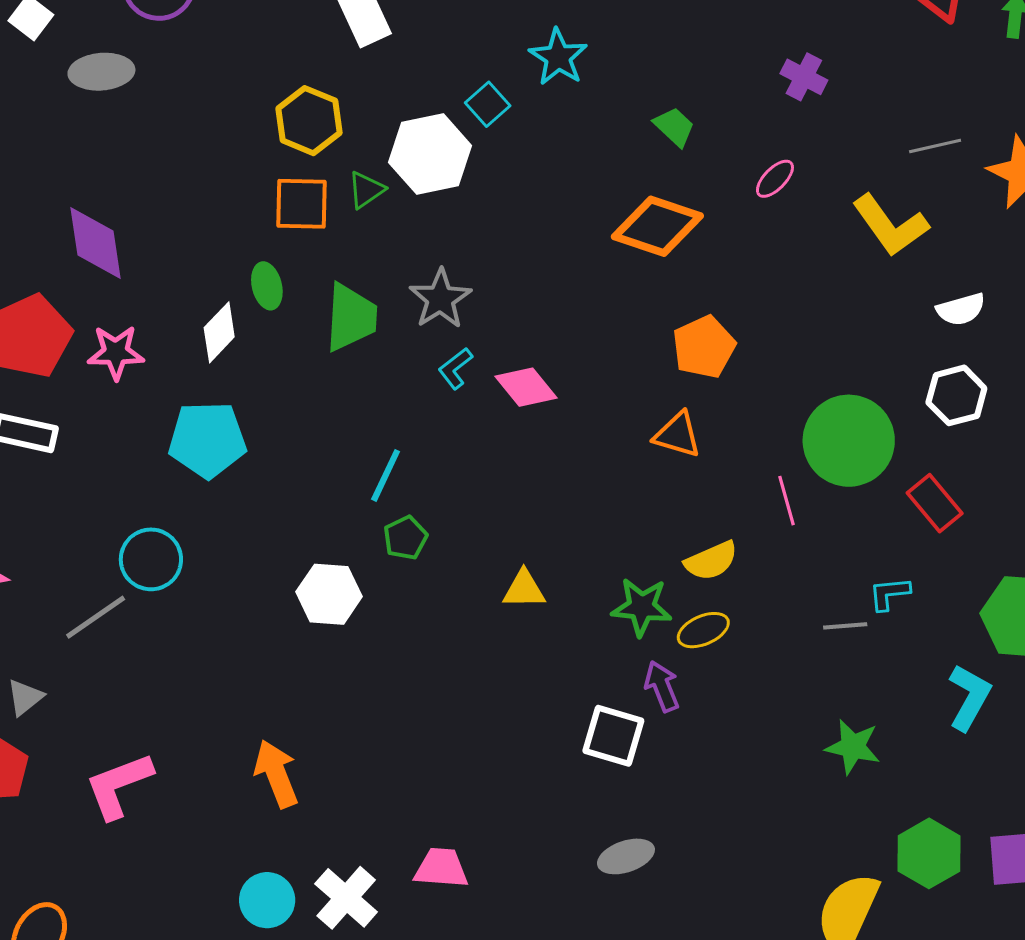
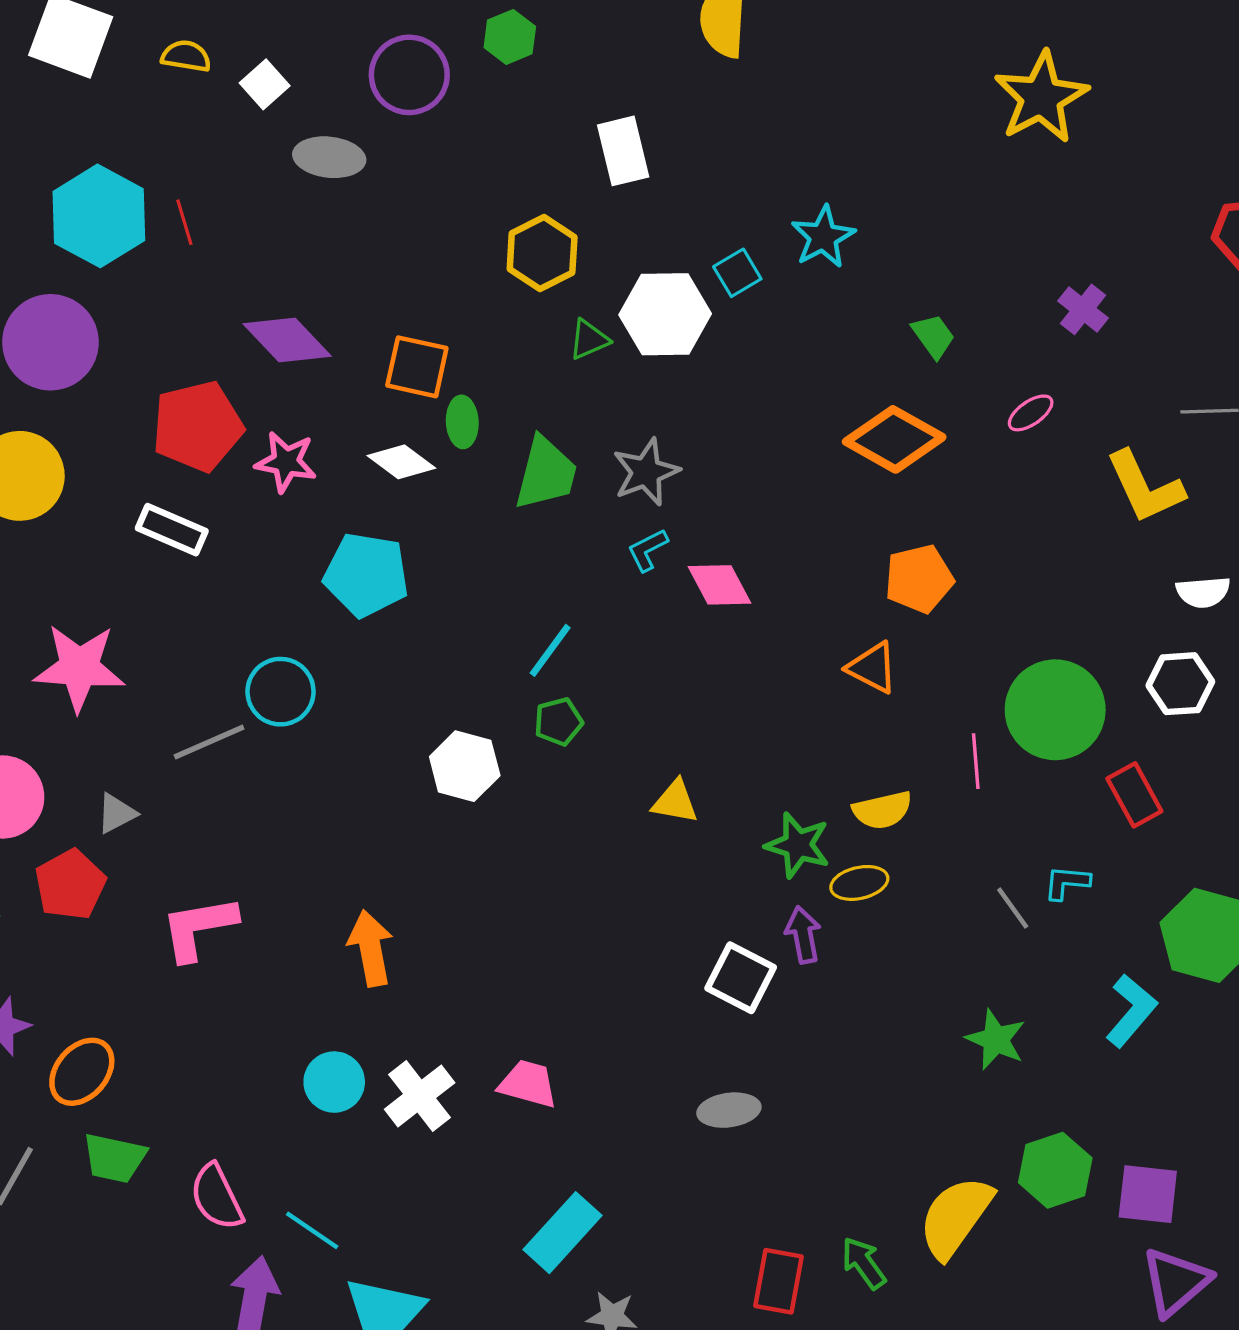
orange square: (301, 204) -> (417, 367), moved
purple diamond: (96, 243) -> (287, 340), turned -46
white diamond: (219, 332) -> (401, 462), turned 72
gray line: (845, 626) -> (1013, 908), turned 48

